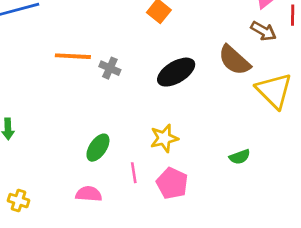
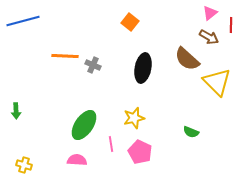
black ellipse: (176, 72) -> (143, 68), turned -48
green ellipse: (98, 148) -> (84, 125), size x1.4
green semicircle: (240, 157) -> (191, 132), turned 42

